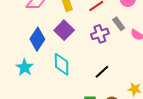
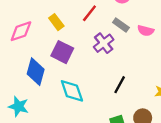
cyan star: (25, 67) -> (18, 106), moved

